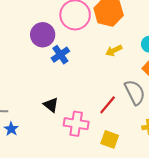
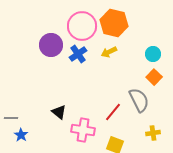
yellow arrow: (114, 50) -> (109, 52), moved
blue cross: (60, 55) -> (78, 54), moved

